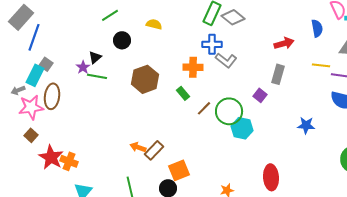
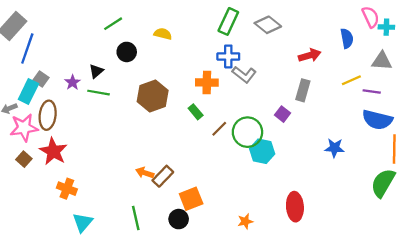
gray diamond: (233, 17) -> (268, 25), moved
yellow line: (321, 65) -> (351, 80), turned -30
purple star: (83, 67) -> (72, 82), moved
red star: (51, 157) -> (53, 151), moved

